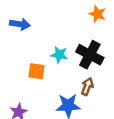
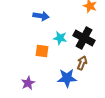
blue arrow: (20, 24) -> (41, 16), moved

